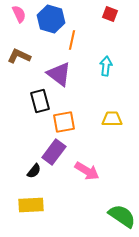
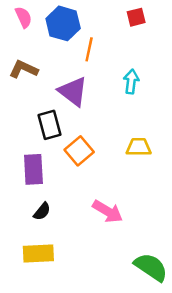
red square: (110, 14) -> (136, 17), turned -35
orange square: (64, 122) -> (79, 151), turned -30
purple rectangle: (54, 152) -> (33, 169), moved, turned -40

